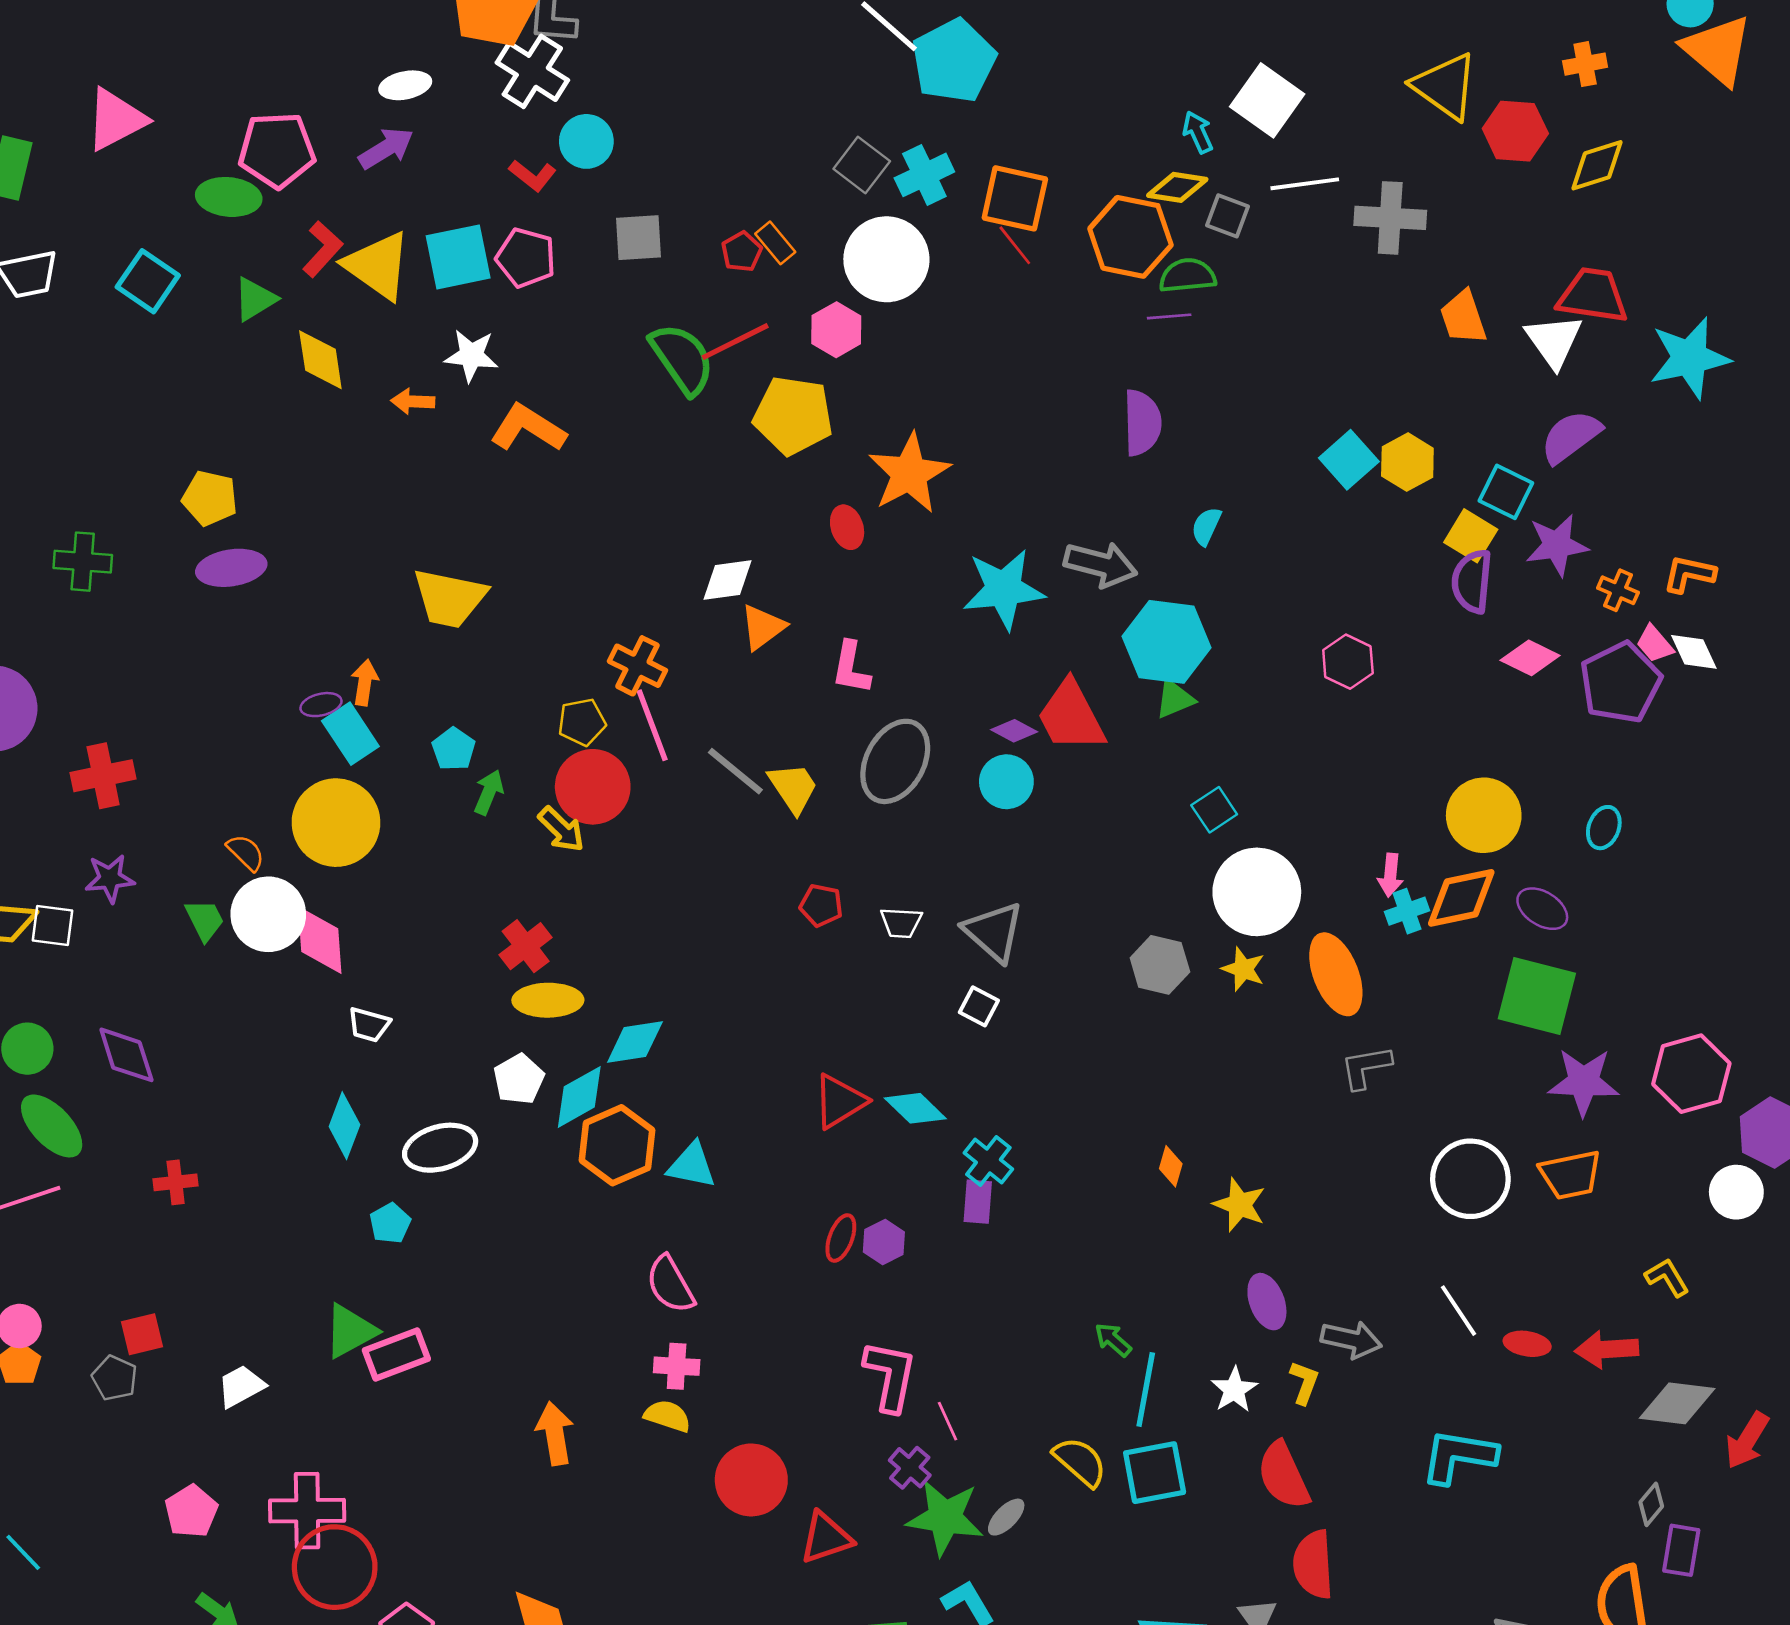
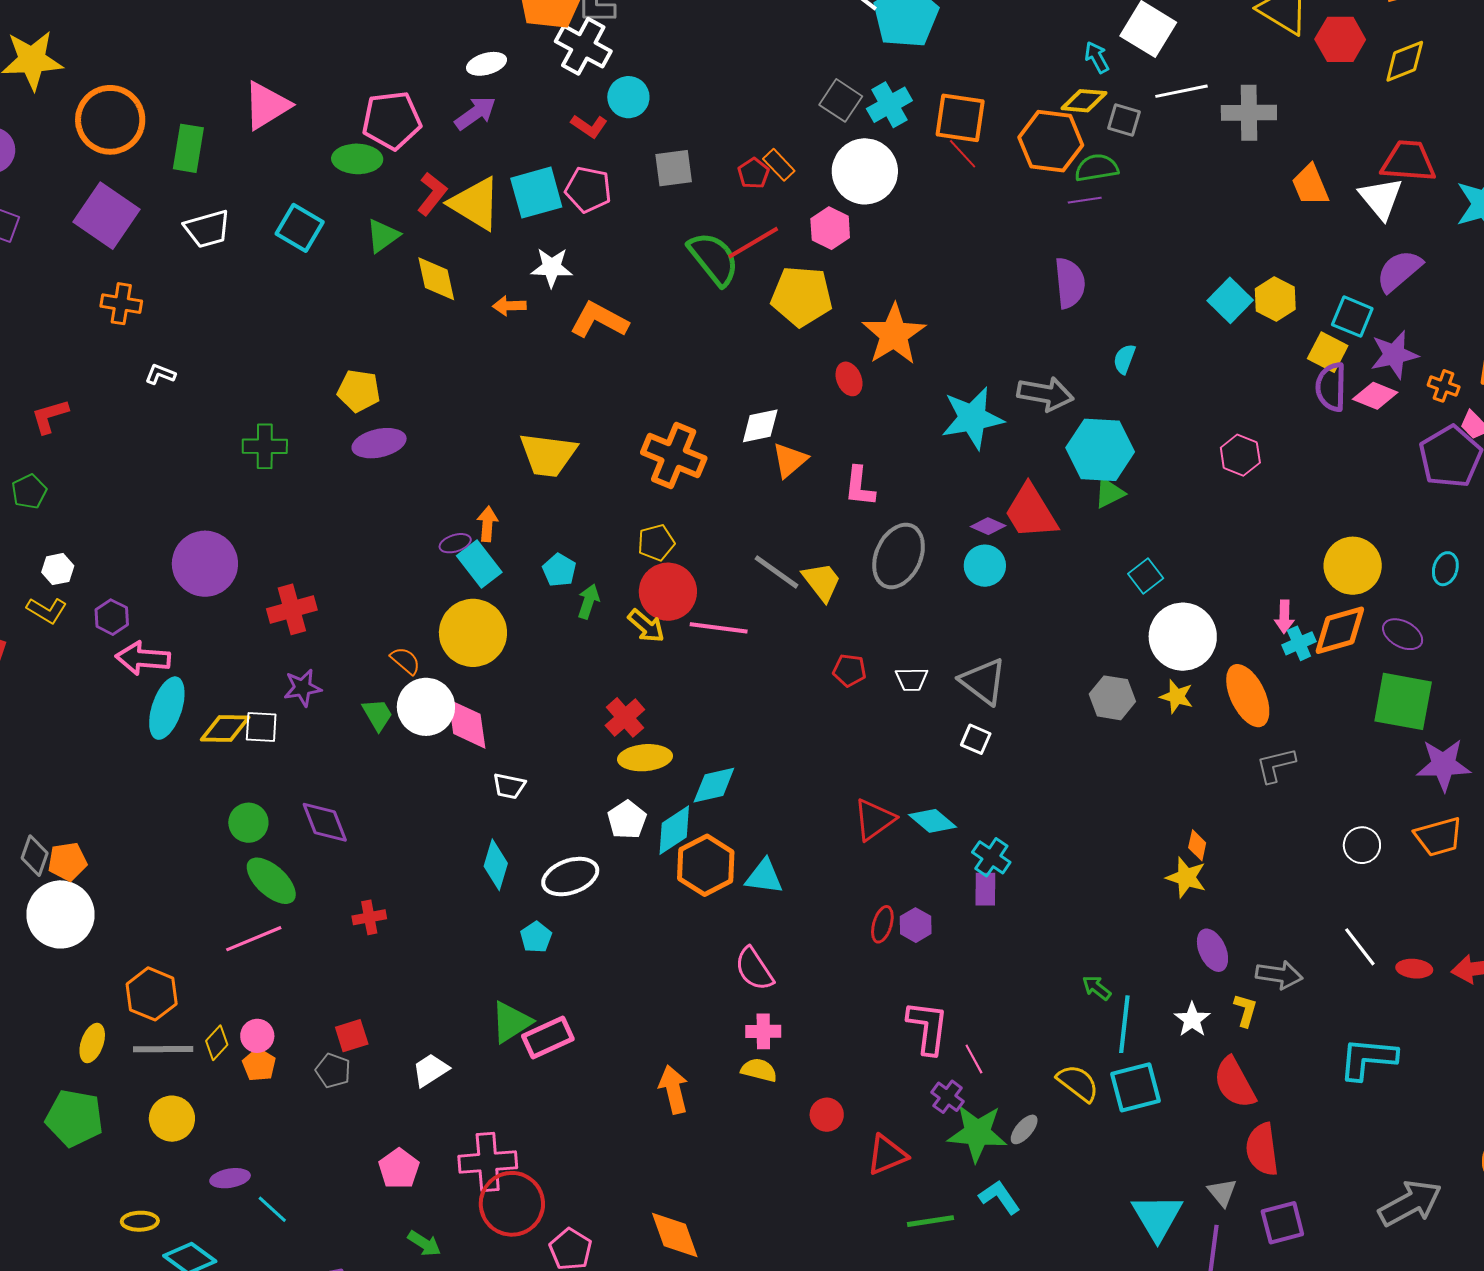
pink diamond: (1530, 658) -> (1375, 396), moved
orange cross: (637, 666) -> (674, 455), moved, size x1.4
pink line: (652, 725) -> (719, 628), moved, turned -58
orange diamond: (1171, 1166) -> (1197, 845), moved
white circle: (1470, 1179) -> (1362, 845), size x0.6
red circle: (751, 1480) -> (827, 1115), size x0.6

